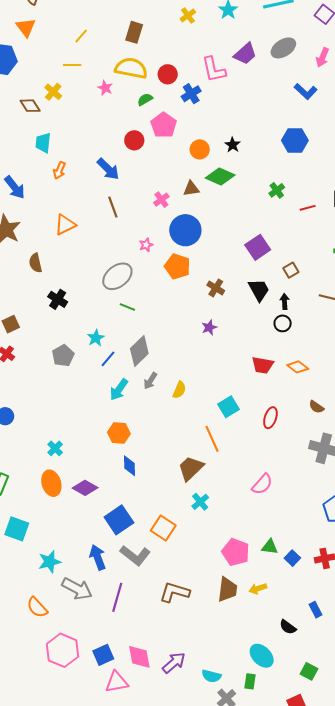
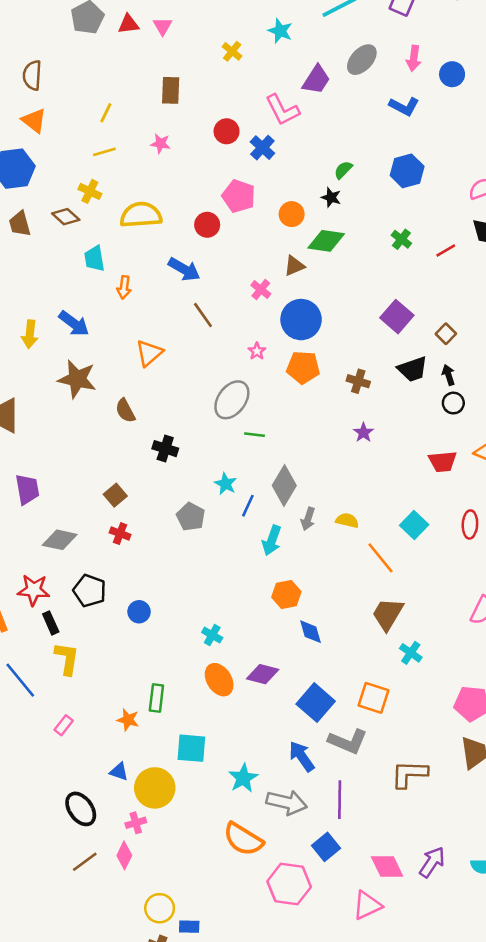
yellow semicircle: (131, 68) -> (141, 215), moved
pink star: (105, 88) -> (160, 144), moved
green semicircle: (145, 99) -> (343, 170), moved
black trapezoid: (259, 290) -> (413, 369), turned 115
yellow semicircle: (179, 390) -> (347, 520), turned -84
orange line: (212, 439) -> (381, 558), moved
orange semicircle: (37, 607) -> (243, 839), size x1.4
blue square: (103, 655) -> (326, 847), moved

